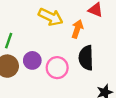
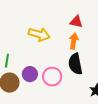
orange arrow: (77, 29) -> (74, 41), moved

